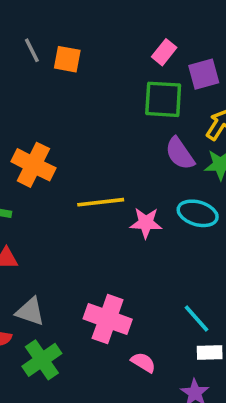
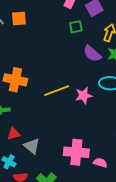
green square: (163, 99) -> (76, 27), size x0.6
gray triangle: (30, 312) -> (32, 146), moved, turned 36
pink semicircle: (143, 362) -> (100, 163), moved

